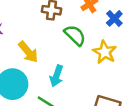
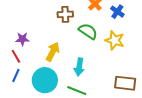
yellow arrow: (28, 52) -> (53, 52), turned -102

